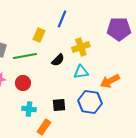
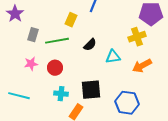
yellow cross: (81, 47) -> (137, 37), moved
blue hexagon: (90, 102) -> (127, 103), moved
black square: (59, 105) -> (91, 90), size x1.5

